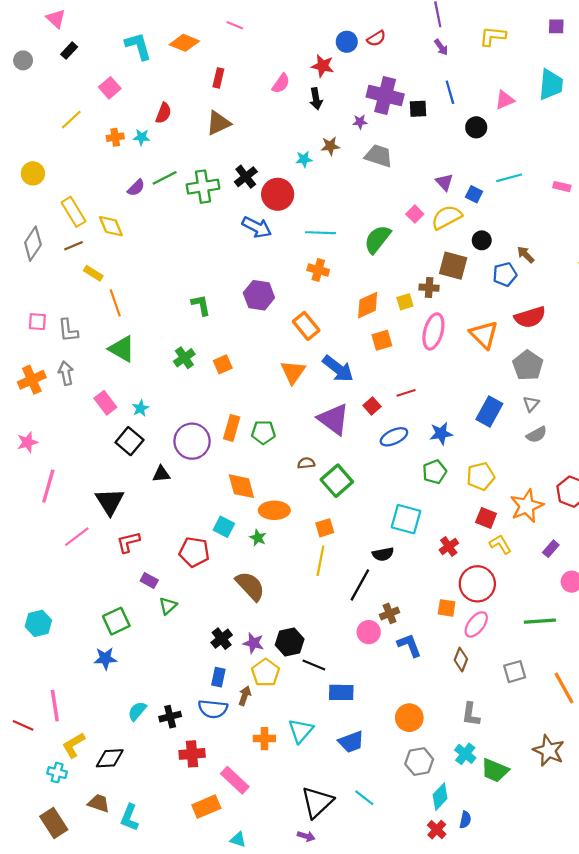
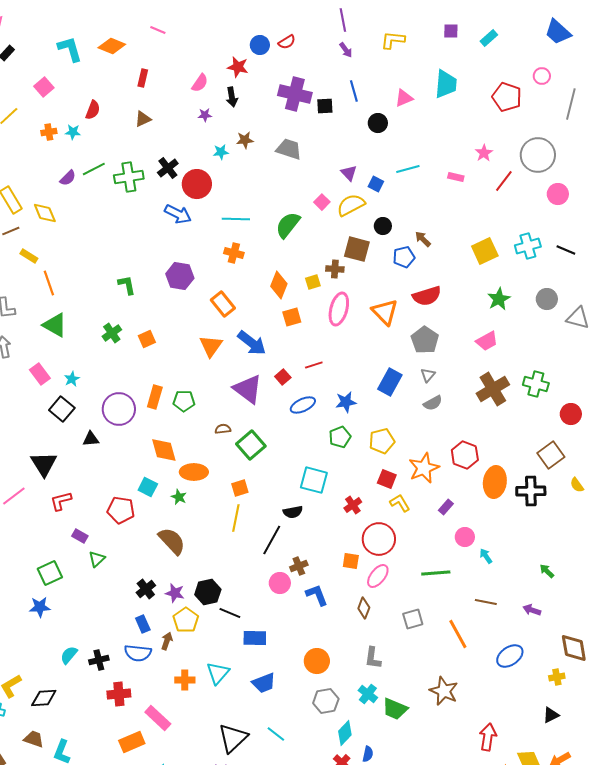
purple star: (360, 122) -> (205, 115), moved
brown triangle: (218, 123) -> (143, 119), size x0.7
orange diamond: (368, 305) -> (279, 285), turned -44
blue rectangle: (218, 677) -> (143, 624), turned -36

